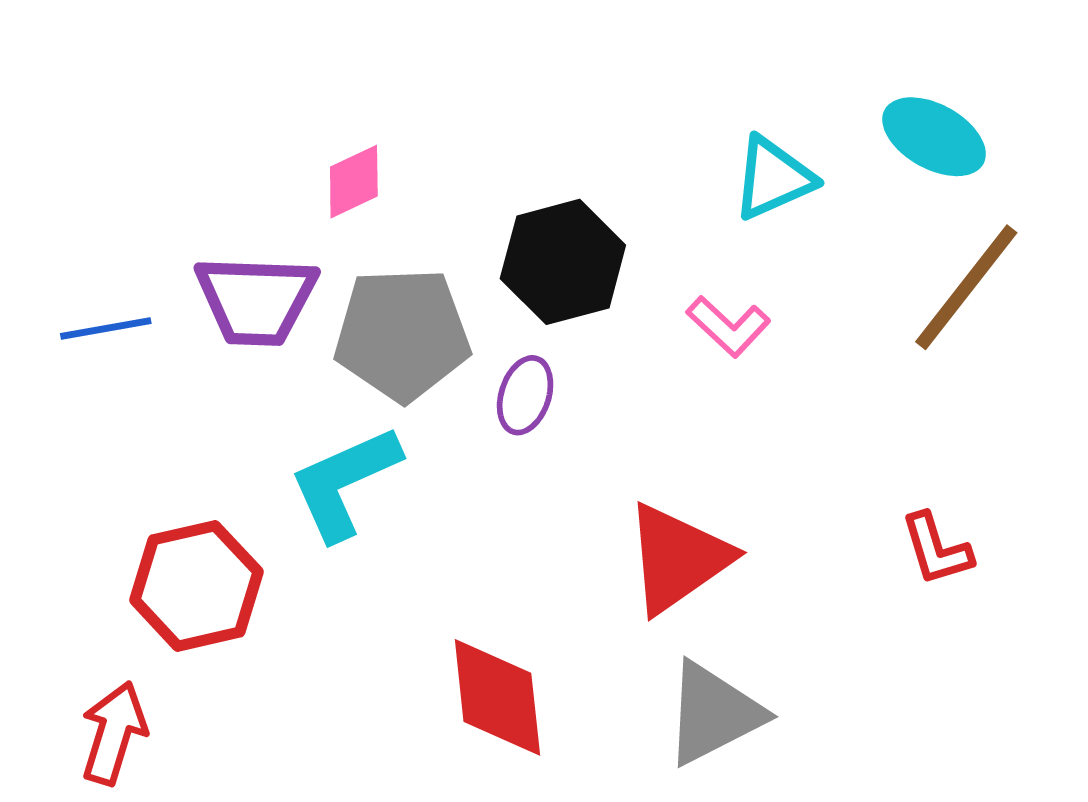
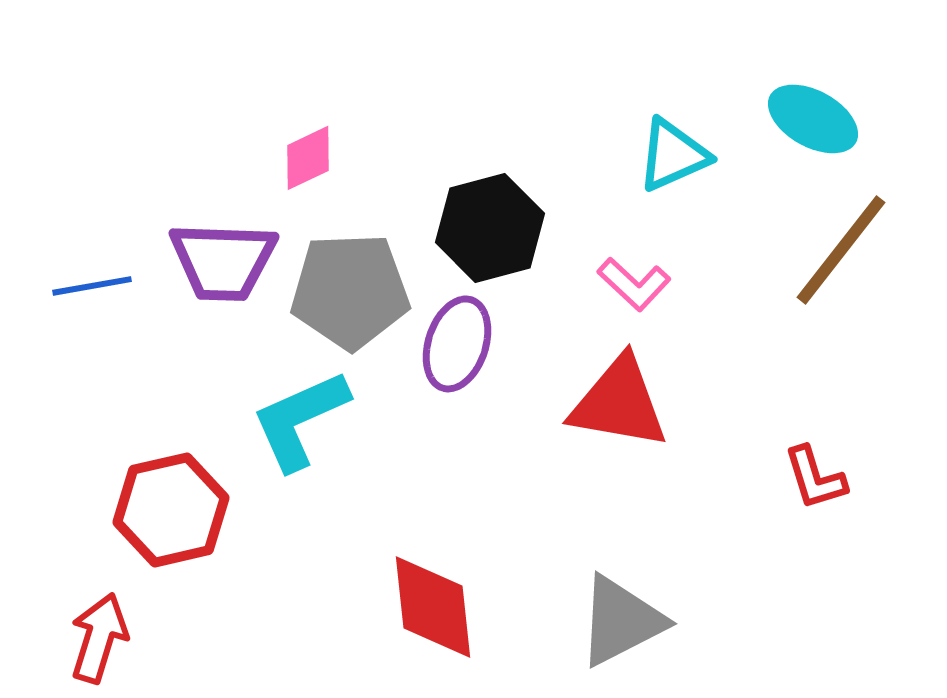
purple ellipse: (525, 395) -> (457, 344), size x1.4
red triangle: (678, 558) -> (619, 403), moved, turned 45

